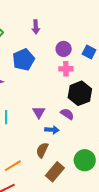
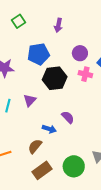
pink cross: (66, 69) -> (85, 74), moved
black hexagon: (80, 93) -> (55, 78), moved
purple triangle: (39, 112) -> (30, 100), moved

